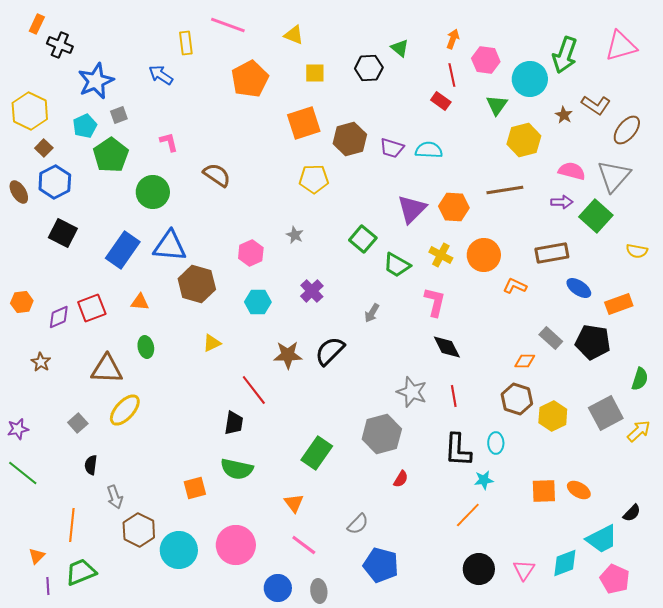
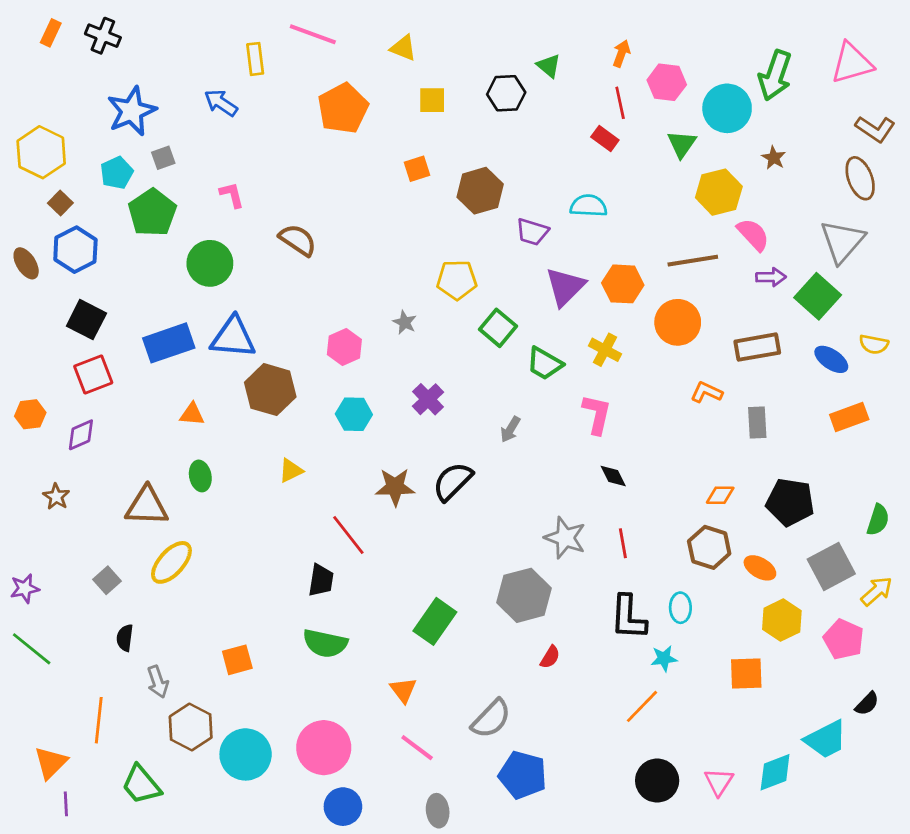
black cross: (60, 45) -> (103, 36), moved
brown L-shape: (596, 105) -> (875, 129), moved
orange square: (304, 123) -> (417, 169), size x0.6
brown ellipse: (627, 130) -> (860, 178), turned -60
purple trapezoid: (392, 148) -> (532, 232), moved
pink semicircle: (572, 171) -> (753, 235), moved, turned 32
yellow pentagon: (314, 179) -> (457, 280), moved
blue rectangle: (123, 250) -> (169, 343), turned 36
orange circle: (484, 255) -> (678, 322), moved
blue ellipse: (579, 288) -> (831, 359), moved
red square: (92, 308) -> (93, 374), moved
gray rectangle: (551, 338) -> (757, 422), moved, turned 45
black pentagon: (593, 342) -> (790, 502), moved
black diamond: (447, 347) -> (613, 476), size x0.7
yellow hexagon: (553, 416) -> (782, 620), moved
orange square: (195, 488) -> (237, 660), moved
orange ellipse: (579, 490) -> (760, 568), moved
gray semicircle: (358, 524) -> (491, 719), size x1.4
orange triangle: (37, 556) -> (51, 763), size x1.5
green trapezoid: (81, 572) -> (141, 785), moved, turned -108
pink pentagon: (615, 579) -> (844, 639), moved
blue circle: (278, 588) -> (343, 807), moved

